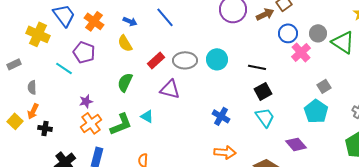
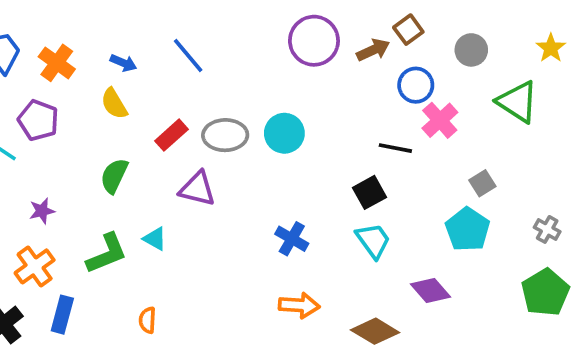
gray circle: (318, 33) -> (471, 50), moved
black line: (257, 67) -> (395, 148), moved
orange cross: (91, 123) -> (35, 266), moved

